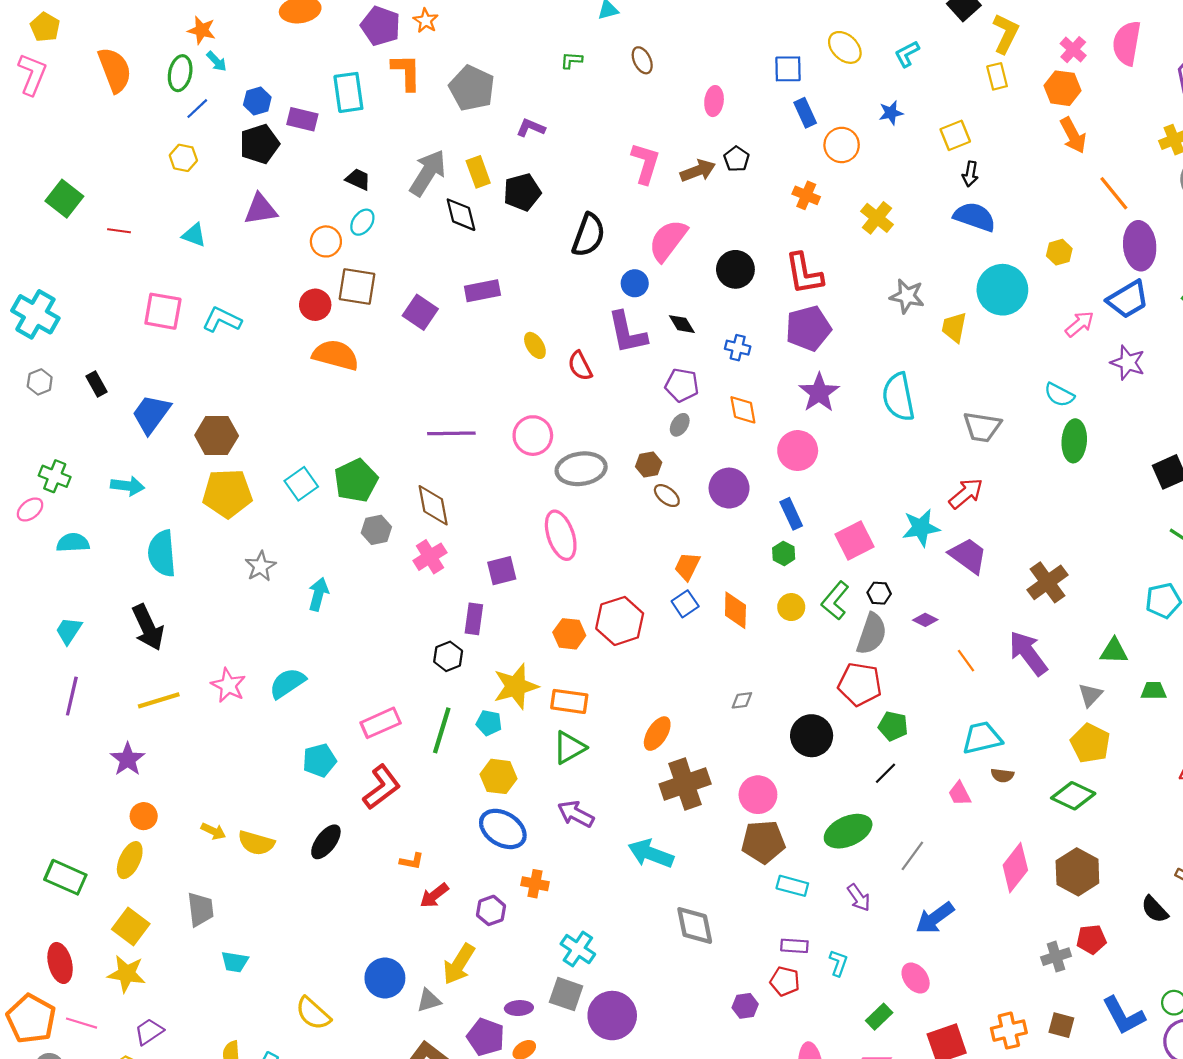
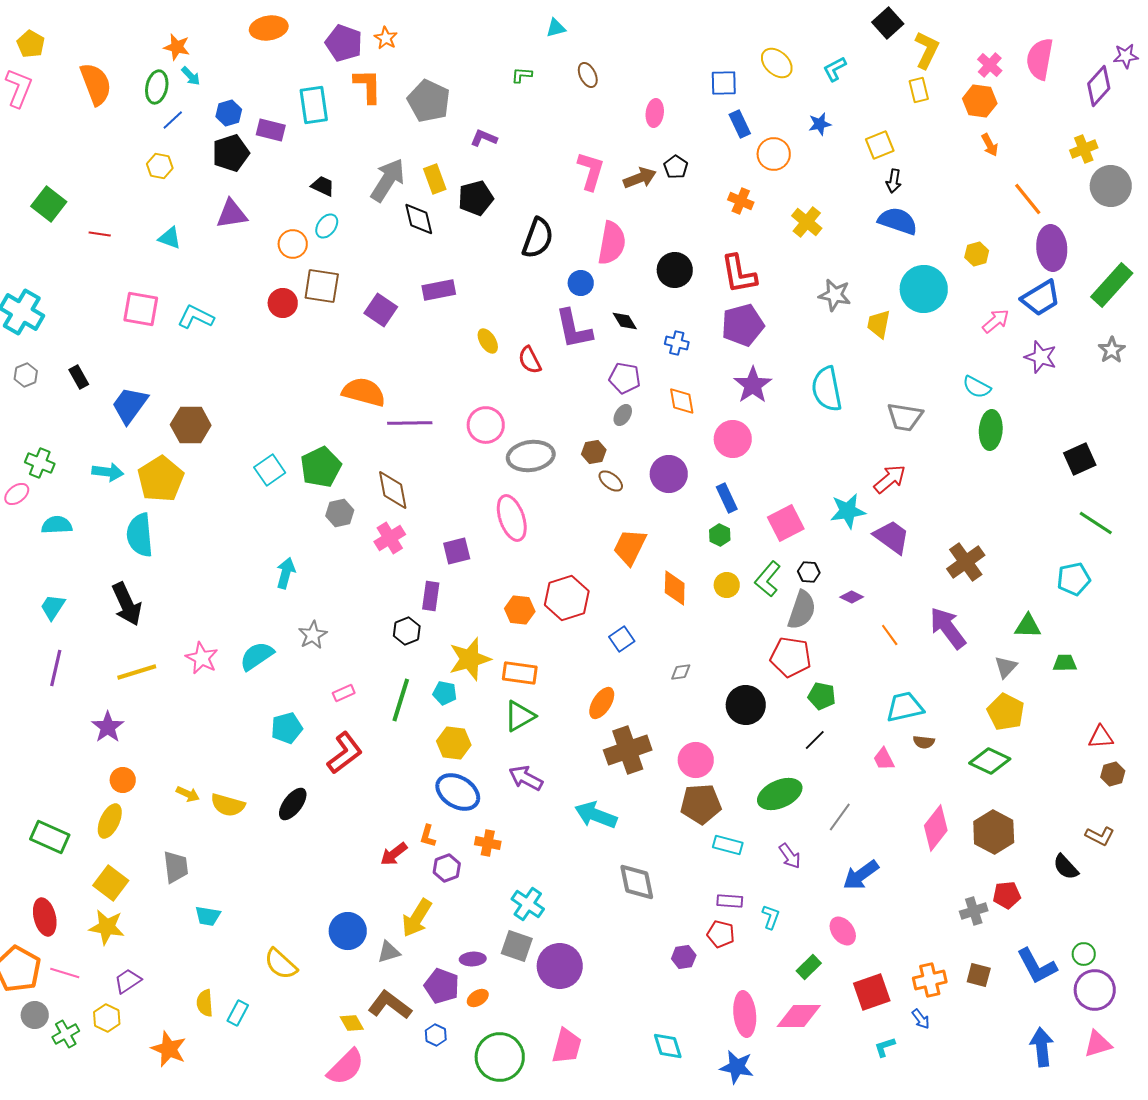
orange arrow: (1073, 135) -> (990, 145), size x0.7
pink semicircle: (668, 240) -> (612, 243), turned 153
orange semicircle: (336, 355) -> (364, 392), moved
yellow pentagon: (227, 493) -> (161, 479), moved, turned -30
gray star: (261, 566) -> (313, 635), moved
orange trapezoid: (687, 566) -> (630, 547), size x1.4
blue square: (685, 604) -> (622, 639), moved
pink rectangle: (381, 723) -> (344, 693), size x0.6
orange L-shape: (412, 861) -> (428, 836), moved, turned 95

